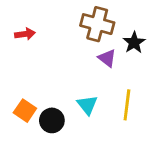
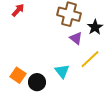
red arrow: (25, 34) -> (18, 10), moved, turned -40
yellow line: (127, 105) -> (90, 59), moved, turned 40

